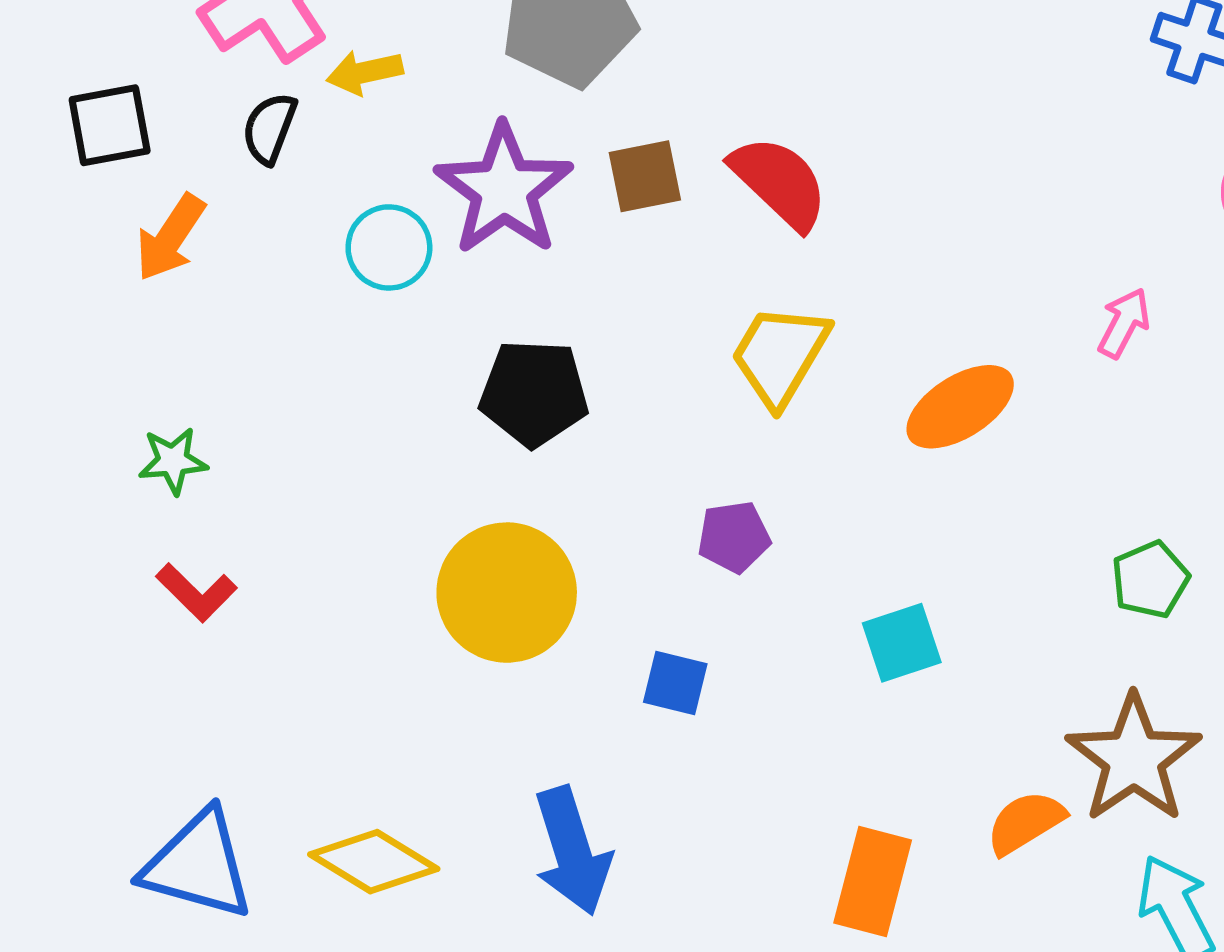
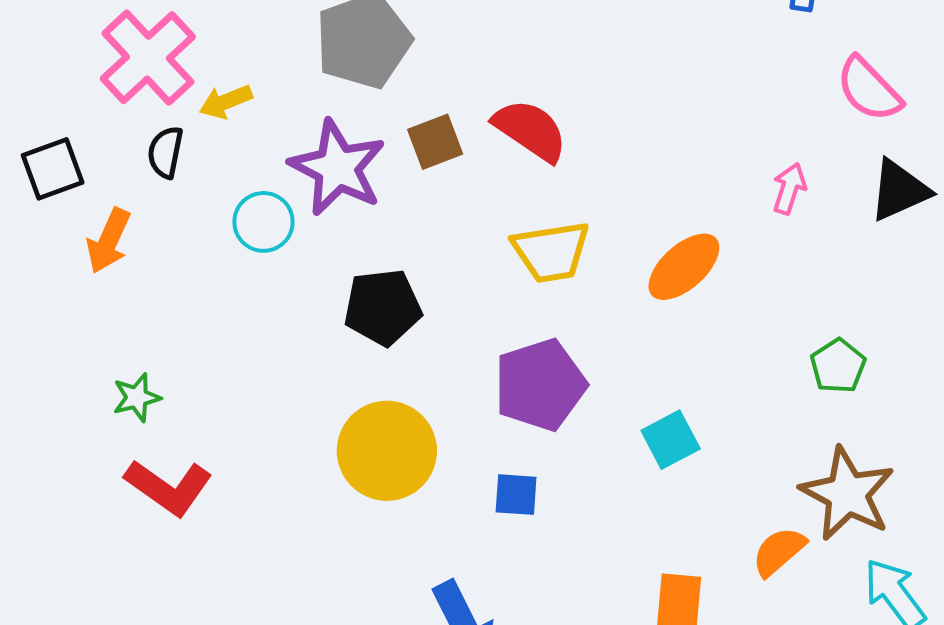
yellow trapezoid: (780, 355) -> (551, 252), turned -120
purple pentagon: (734, 537) -> (540, 385), size x1.8
red L-shape: (196, 592) -> (169, 487), size x1.5

